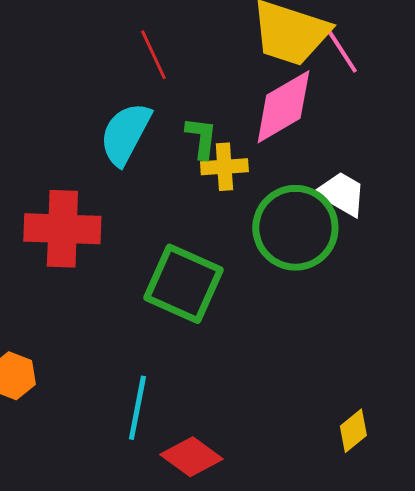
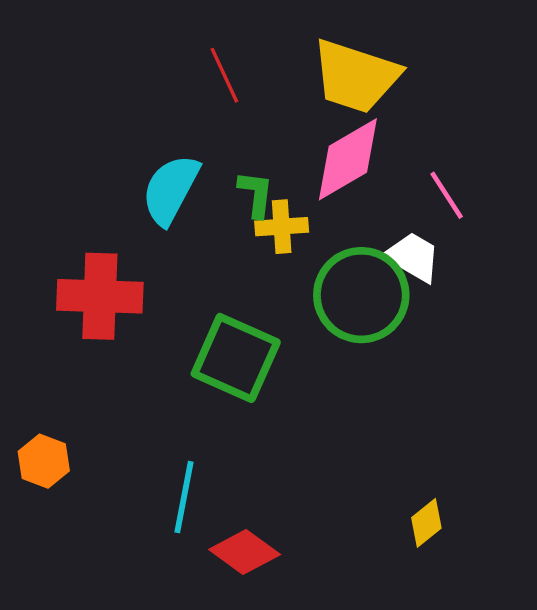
pink line: (342, 52) -> (447, 195), moved
red line: (153, 55) -> (224, 75), moved

